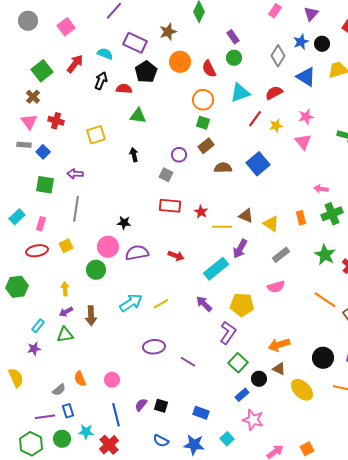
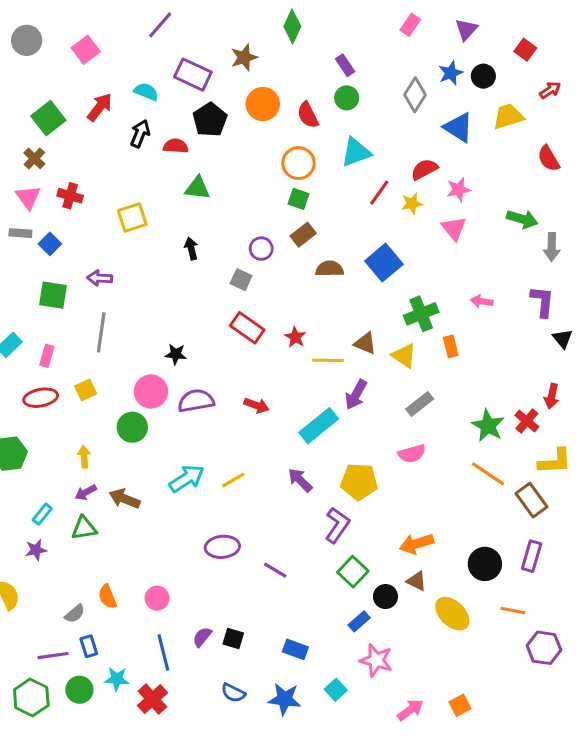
red semicircle: (274, 93) -> (424, 169), moved
red rectangle: (170, 206) -> (247, 328), turned 30
green cross: (332, 214) -> (421, 314), moved
green star: (325, 255) -> (488, 426), moved
brown arrow: (91, 316) -> (124, 499), turned 114

